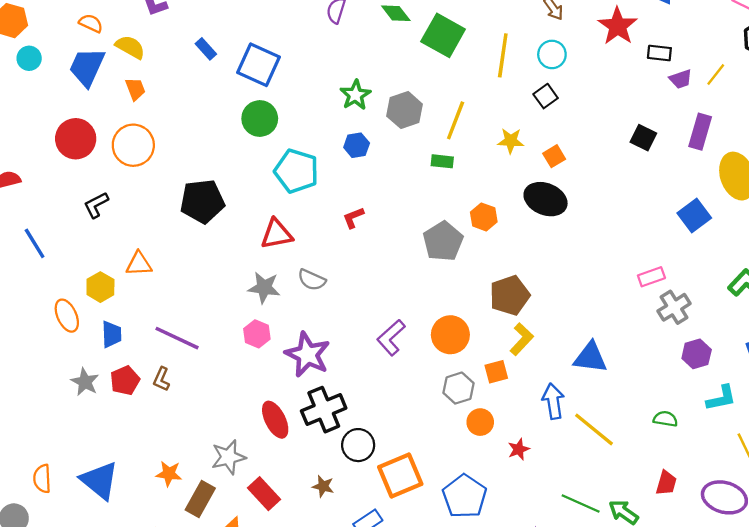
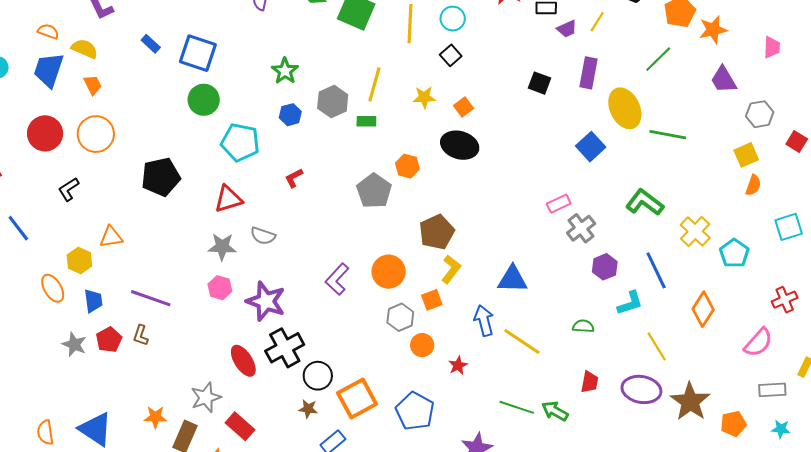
gray hexagon: (405, 110) -> (333, 101), moved
brown star: (323, 486) -> (308, 409), moved

